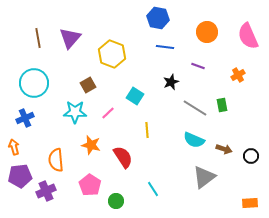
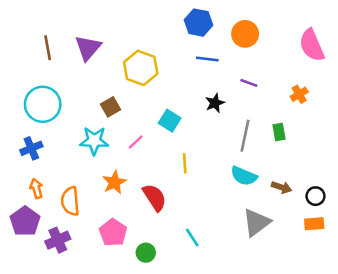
orange circle: (207, 32) -> (245, 34), moved
gray line: (195, 108) -> (245, 136), turned 70
orange star: (91, 145) -> (114, 182), turned 30
orange arrow: (14, 147) -> (36, 189), moved
purple pentagon: (20, 176) -> (25, 221), turned -30
orange rectangle: (250, 203) -> (314, 224), moved

